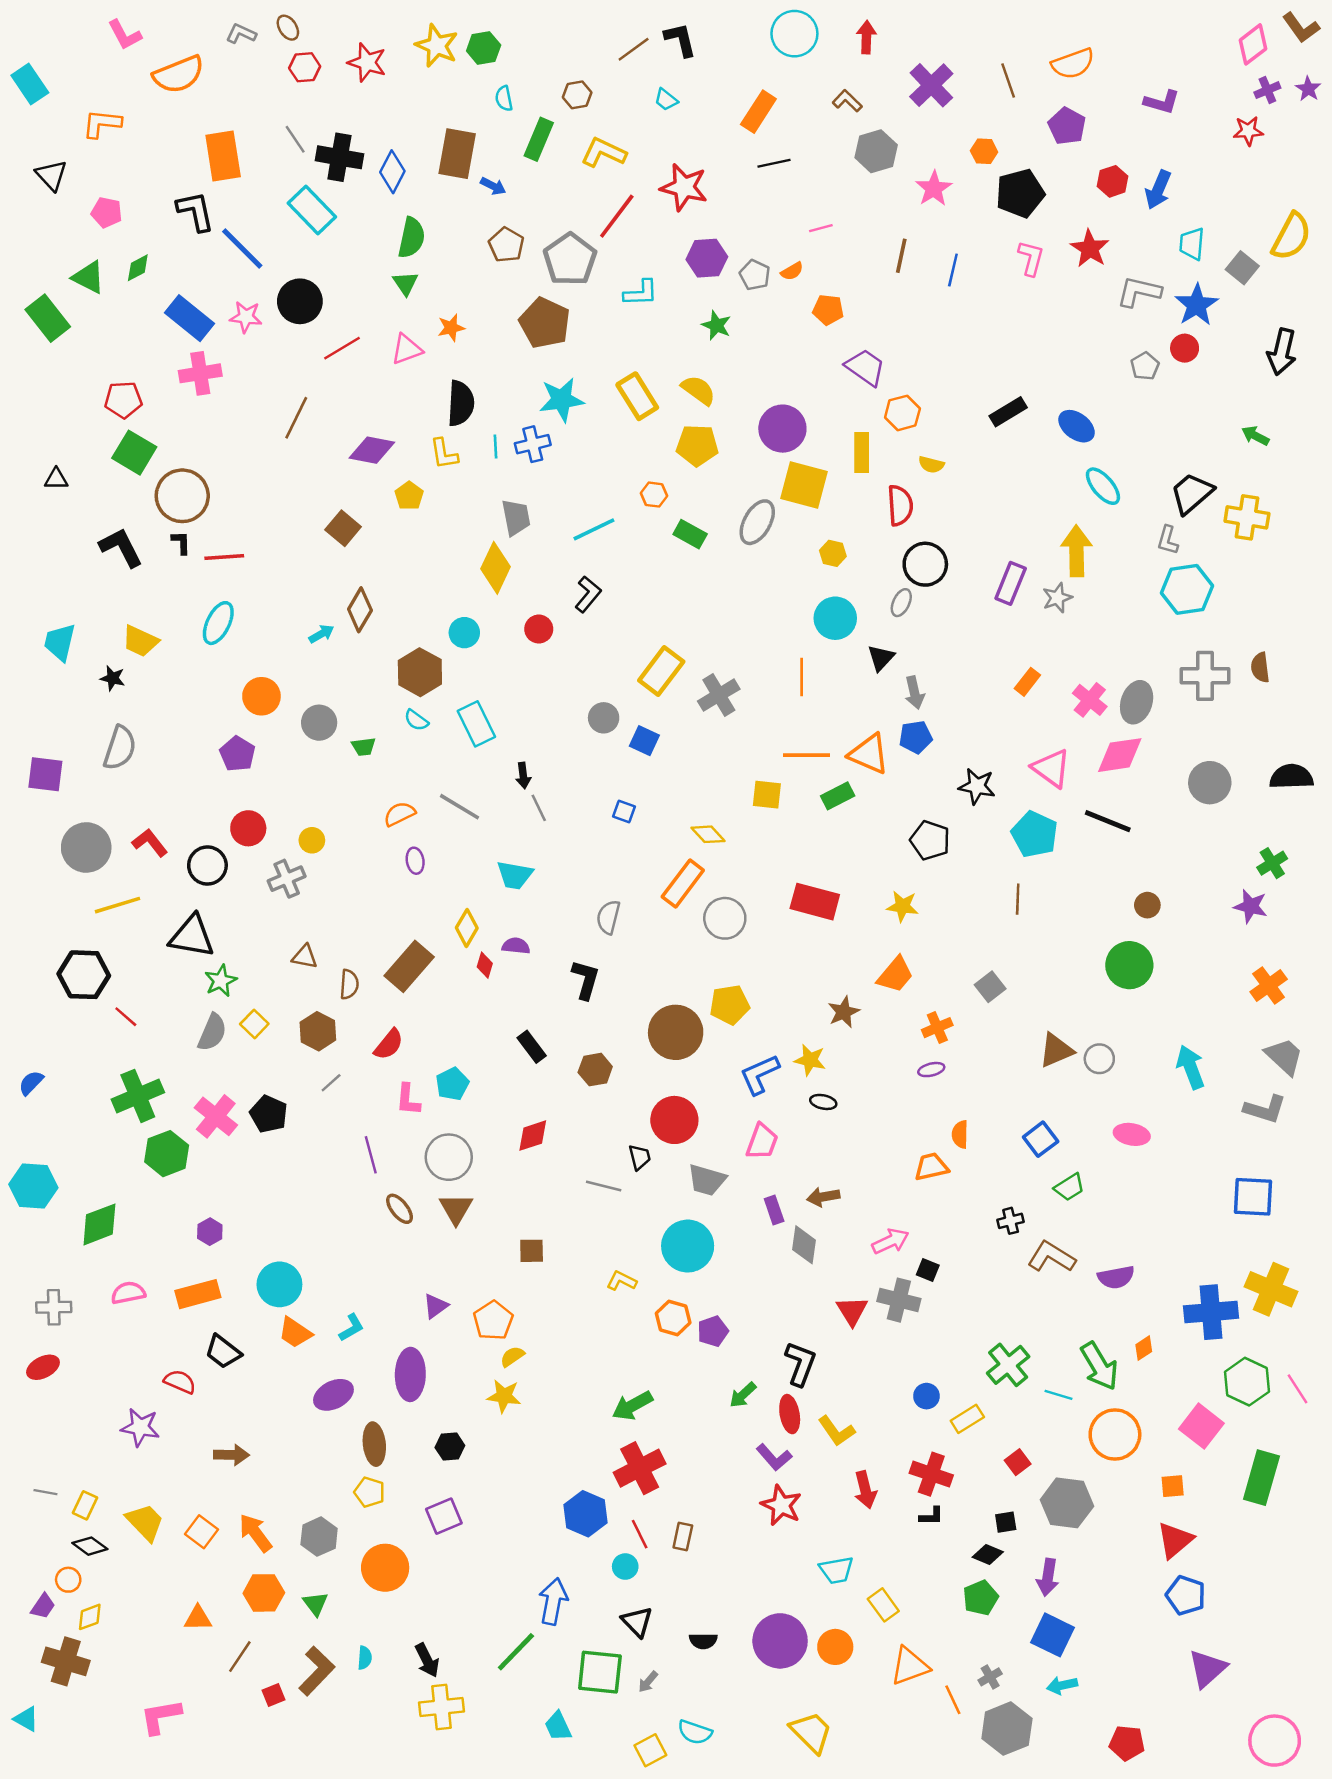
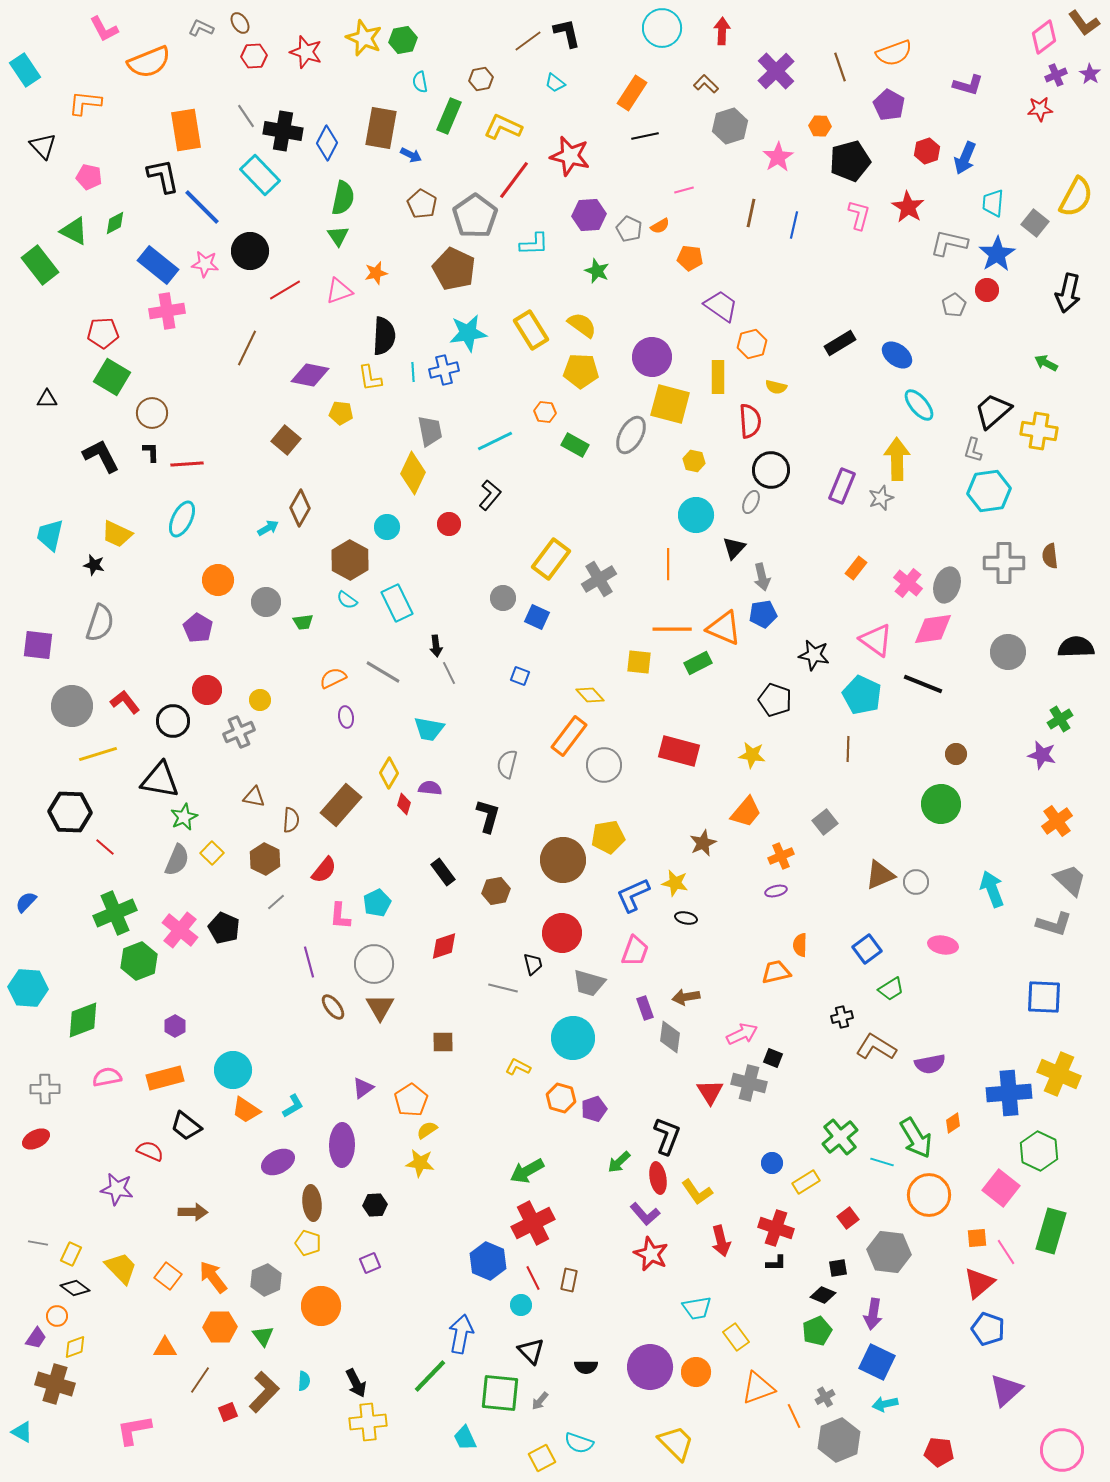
brown circle: (182, 496) -> (152, 413), size x0.7
yellow pentagon: (409, 496) -> (341, 413), turned -30
pink line: (1297, 1389) -> (1006, 1252), moved
purple square: (444, 1516) -> (370, 1263), size x0.7

